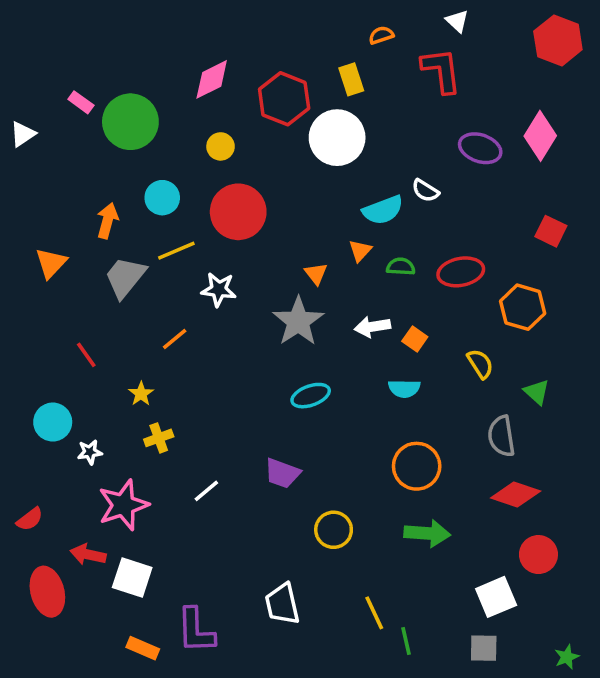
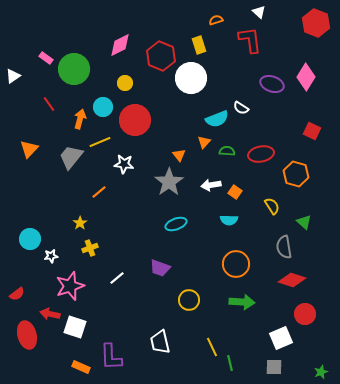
cyan circle: (162, 198) -> (103, 107), moved
orange arrow: (107, 221) -> (80, 119), moved
red line: (86, 355) -> (49, 104), moved

